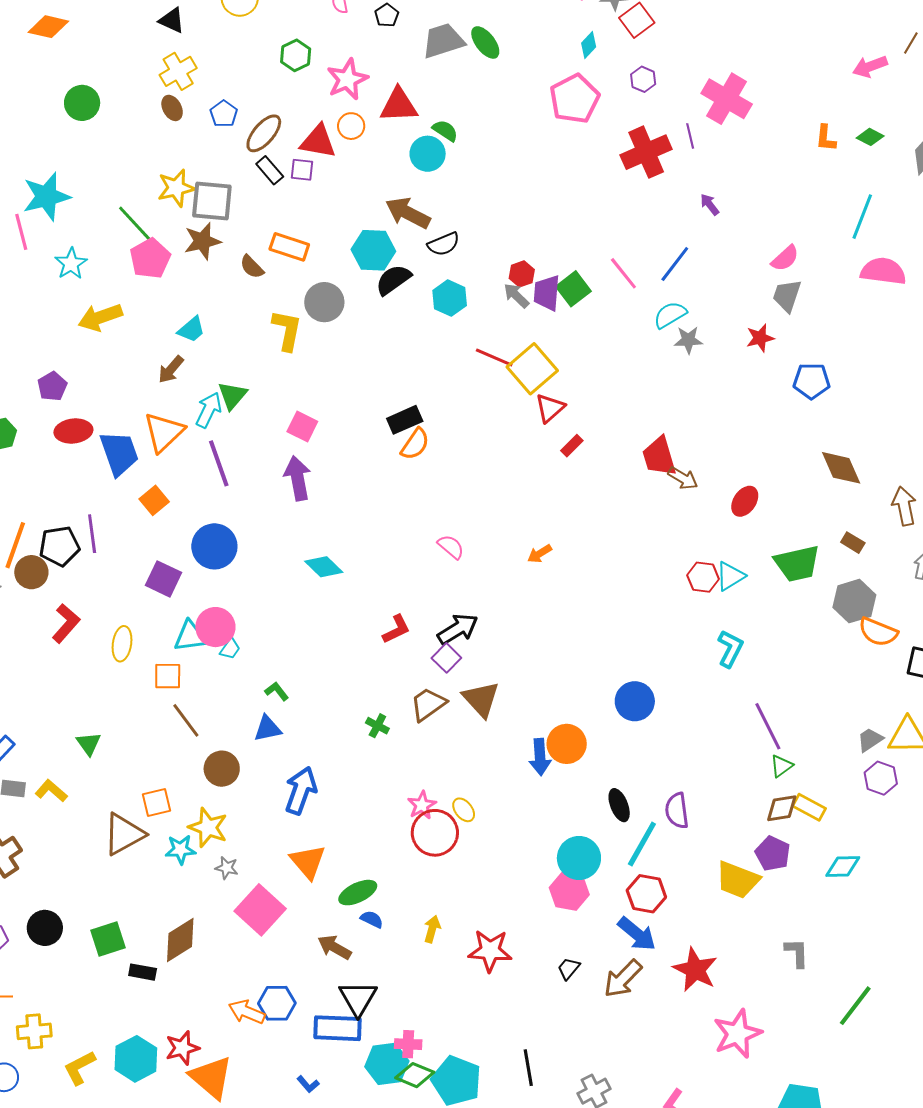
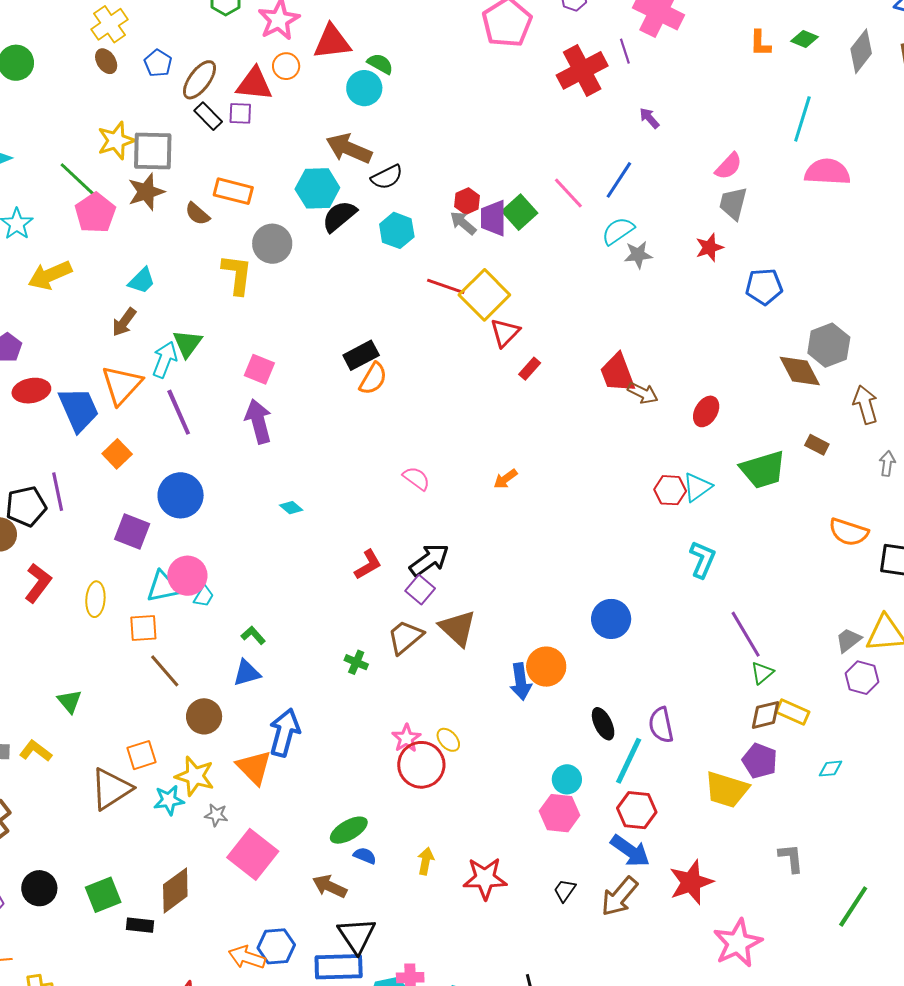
cyan diamond: (324, 567) -> (291, 508), size x0.6
gray hexagon: (854, 601) -> (829, 345), moved
cyan circle: (579, 858) -> (567, 779), size x0.7
orange triangle: (308, 862) -> (254, 767), moved
cyan diamond: (843, 866) -> (831, 769), size x0.7
red star: (695, 970) -> (691, 882), turned 30

